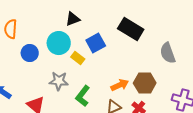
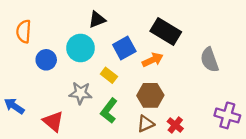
yellow rectangle: (78, 58) -> (109, 75), moved
brown hexagon: (145, 83) -> (150, 95), moved
orange arrow: (120, 85) -> (153, 60), moved

